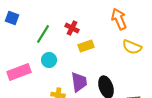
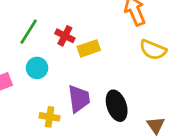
red cross: (72, 28) -> (65, 36), moved

